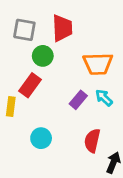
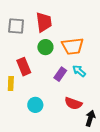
green circle: (43, 56) -> (45, 47), moved
red rectangle: (30, 85) -> (24, 67), turned -54
red semicircle: (92, 141) -> (73, 103), turned -78

